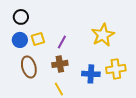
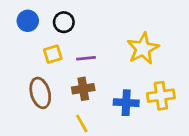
black circle: (21, 17) -> (64, 22), moved
blue circle: (20, 40) -> (28, 21), moved
purple line: (62, 42) -> (86, 58), turned 56

